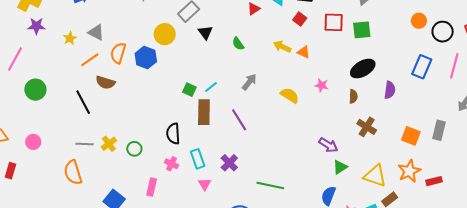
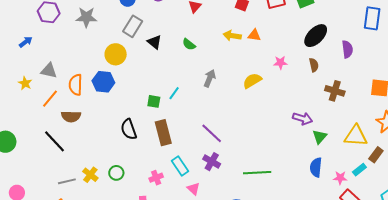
yellow semicircle: (290, 95) -> (252, 81), turned -48
brown rectangle: (204, 112) -> (163, 133), moved
purple line: (239, 120) -> (212, 133), moved
black semicircle: (173, 134) -> (129, 129), moved
pink cross: (171, 164) -> (156, 178), turned -32

